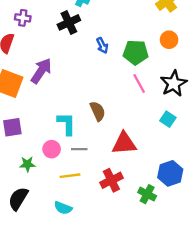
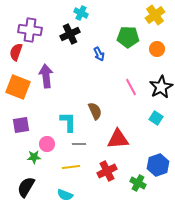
purple cross: (23, 18) -> (30, 30), size x1.6
green pentagon: (136, 52) -> (128, 37), moved
purple arrow: (41, 71) -> (46, 76), turned -40
pink circle: (52, 149) -> (47, 144), moved

